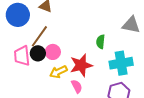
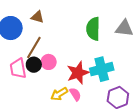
green semicircle: (101, 42) -> (93, 29), moved, size x1.6
cyan cross: (121, 63) -> (102, 69), moved
yellow arrow: (58, 72) -> (59, 94), moved

